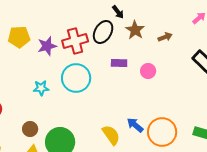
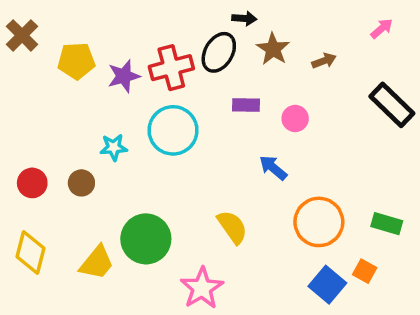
black arrow: (118, 12) -> (244, 18), turned -48
blue arrow: (135, 125) -> (273, 168), moved
brown circle: (30, 129) -> (81, 183), moved

